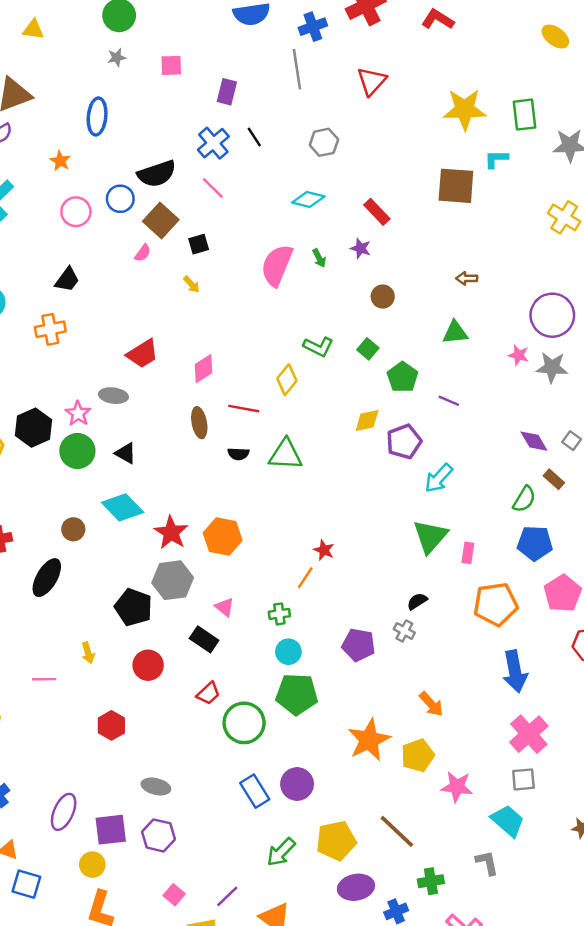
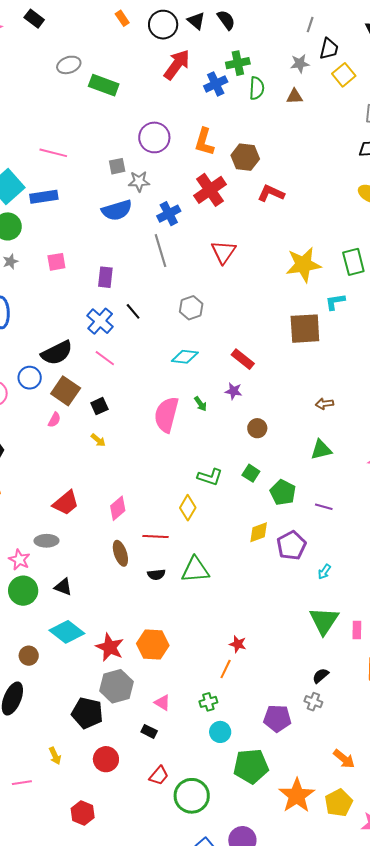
cyan arrow: (439, 478) -> (324, 572), size x0.6
black rectangle: (204, 639) -> (149, 731), size x0.7
green pentagon: (297, 694) -> (251, 766), moved

